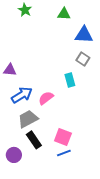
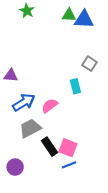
blue triangle: (84, 35) -> (84, 19), moved
black rectangle: (34, 140) -> (50, 147), moved

